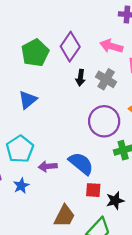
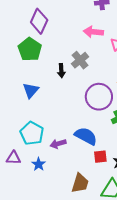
purple diamond: (70, 47) -> (39, 21), moved
black arrow: (81, 78) -> (61, 71), moved
gray cross: (106, 79) -> (80, 60), moved, turned 30

